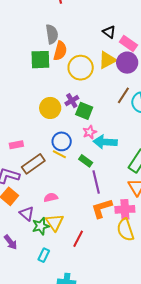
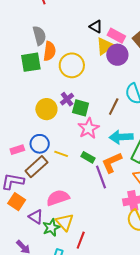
yellow triangle: (107, 60) -> (105, 46), moved
brown line: (123, 95) -> (114, 107), moved
pink star: (90, 132) -> (89, 128), size x1.5
blue circle: (62, 141) -> (40, 144), moved
cyan arrow: (105, 142) -> (121, 137), moved
pink semicircle: (51, 197) -> (58, 198), size x1.6
orange L-shape: (102, 208) -> (112, 163), moved
red line: (78, 239) -> (81, 240), moved

